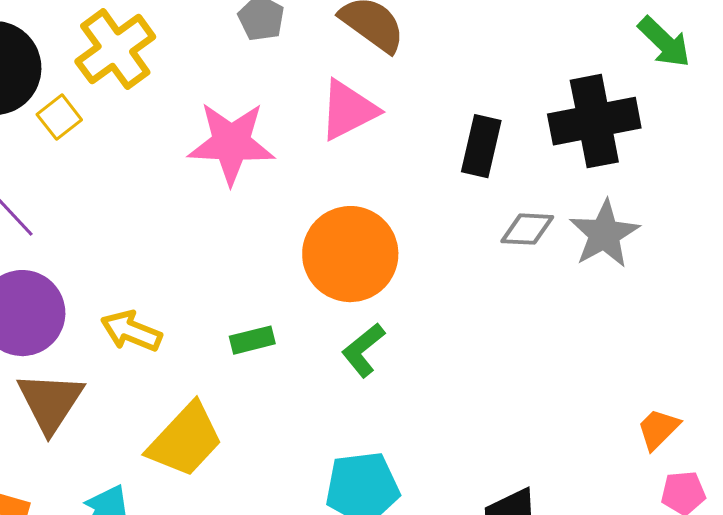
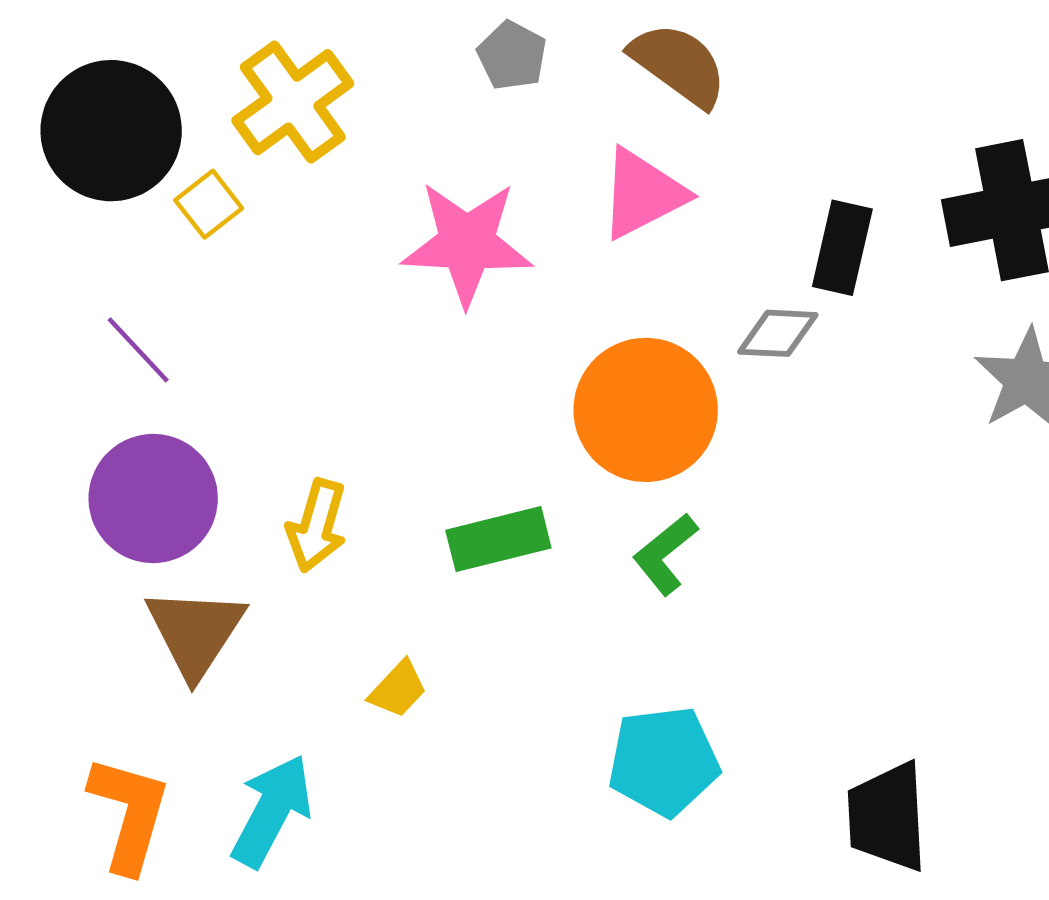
gray diamond: (527, 229) -> (778, 333), moved
yellow arrow: (131, 331) -> (317, 526), turned -96
green rectangle: (252, 340) -> (498, 539), size x1.5
yellow trapezoid: (185, 440) -> (398, 689), size x0.5

